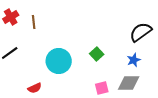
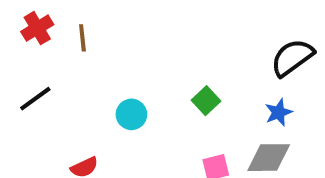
cyan circle: (59, 61) -> (131, 114), size x0.6

